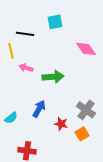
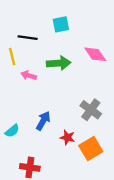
green arrow: (53, 77) -> (59, 63), moved
gray cross: (86, 110) -> (91, 110), moved
orange square: (82, 134) -> (91, 149), size x1.5

